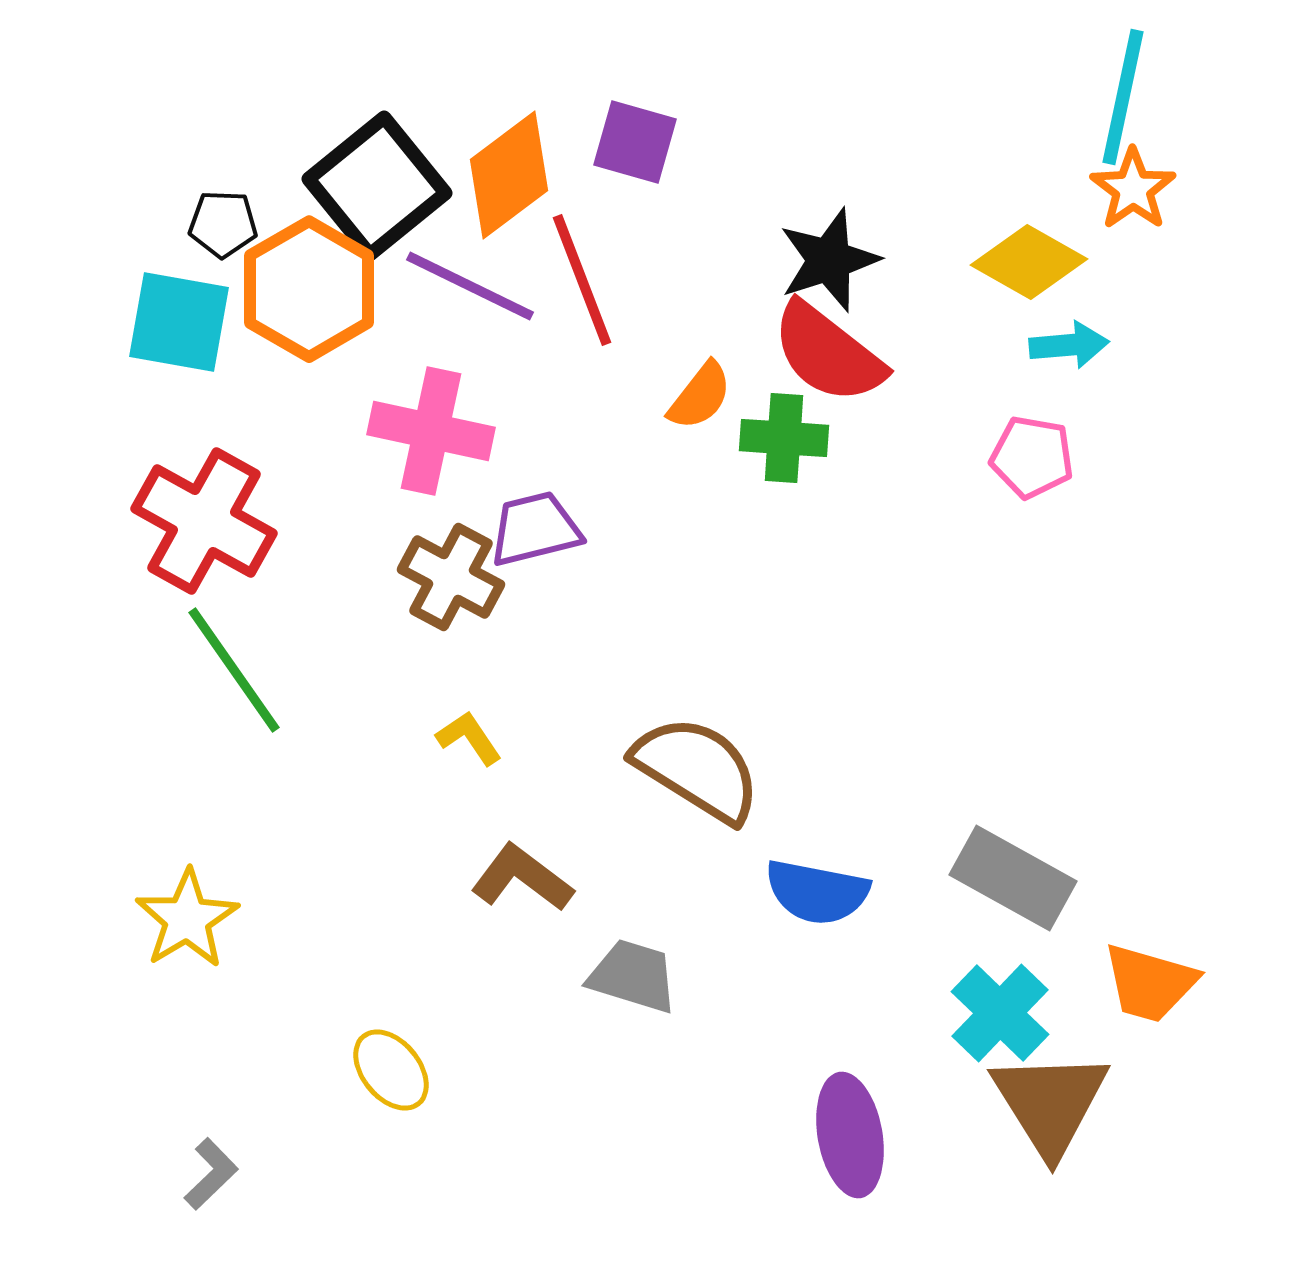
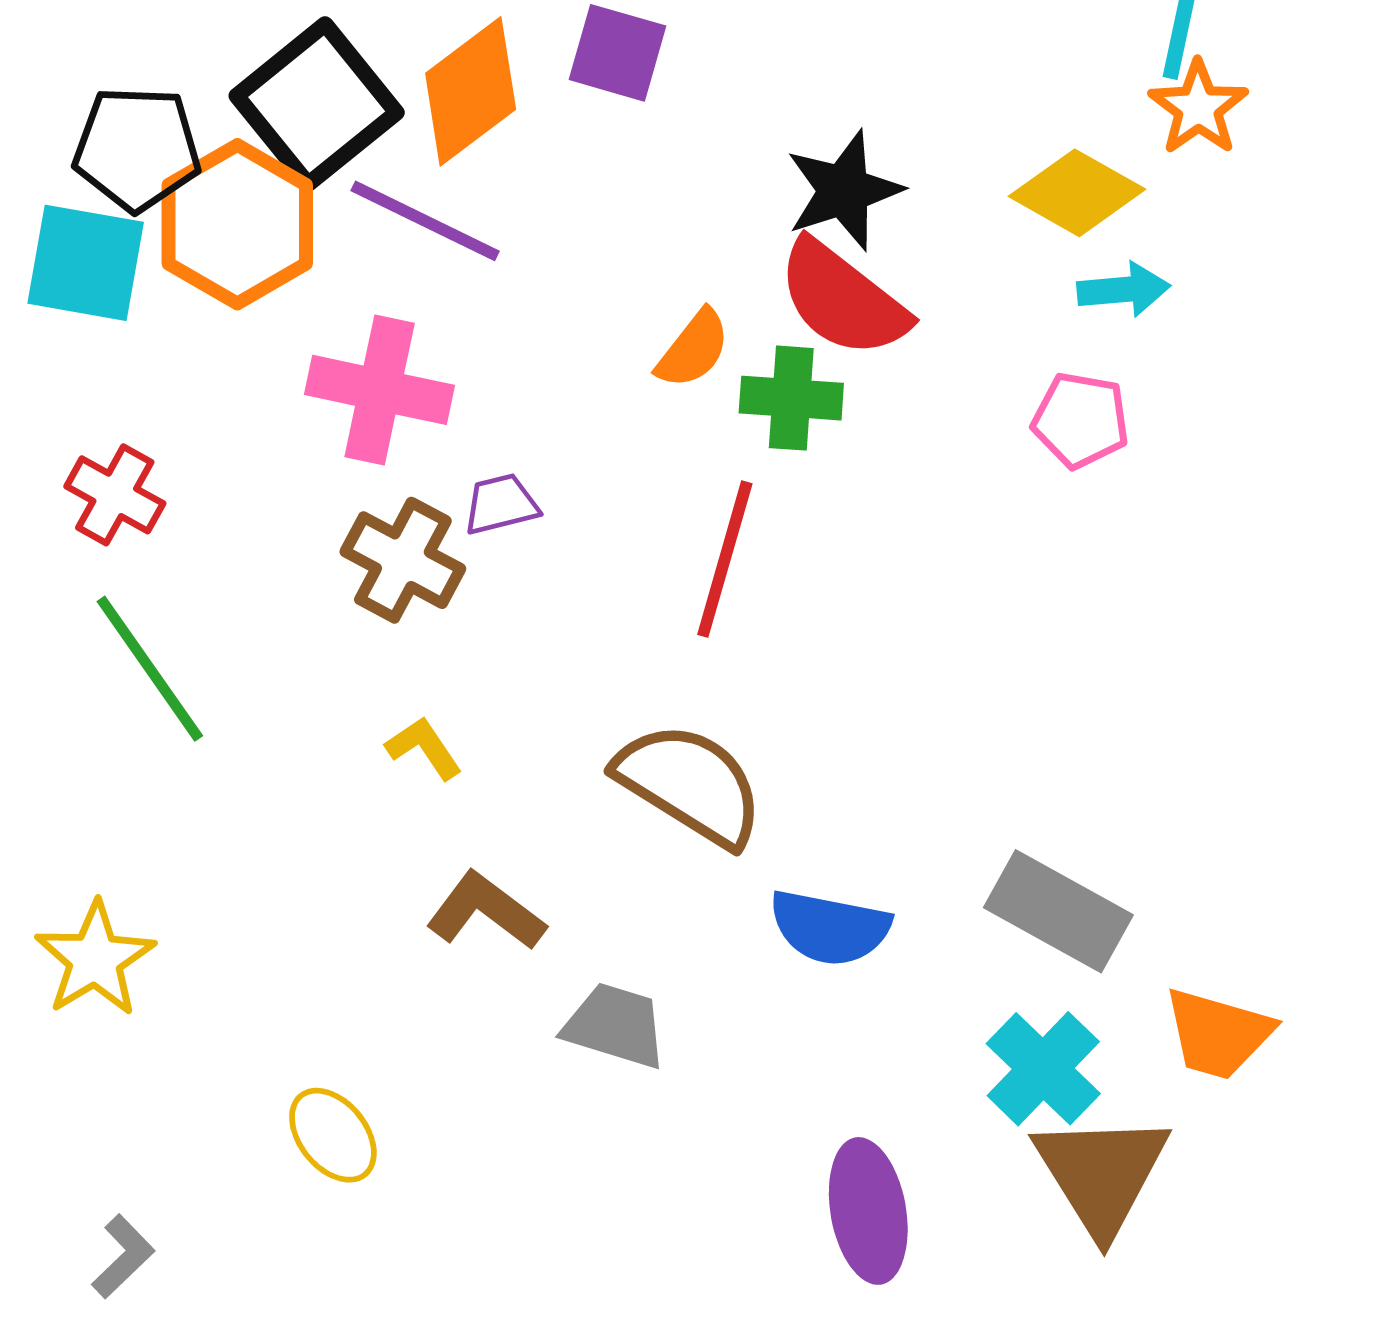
black pentagon: (223, 224) -> (137, 148), size x1.6
red line: (582, 280) -> (725, 559), moved, turned 37
red cross: (204, 521) -> (115, 495), size x0.6
purple trapezoid: (535, 529) -> (501, 504), size x0.7

